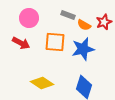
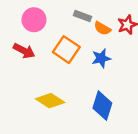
orange square: (55, 42) -> (66, 50), turned 30
blue star: (83, 49) -> (101, 58), size x0.7

